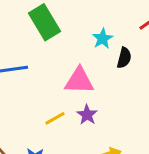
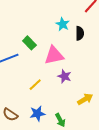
green rectangle: (44, 22) -> (29, 43), moved, size x0.6
yellow line: (55, 118) -> (35, 85), moved

